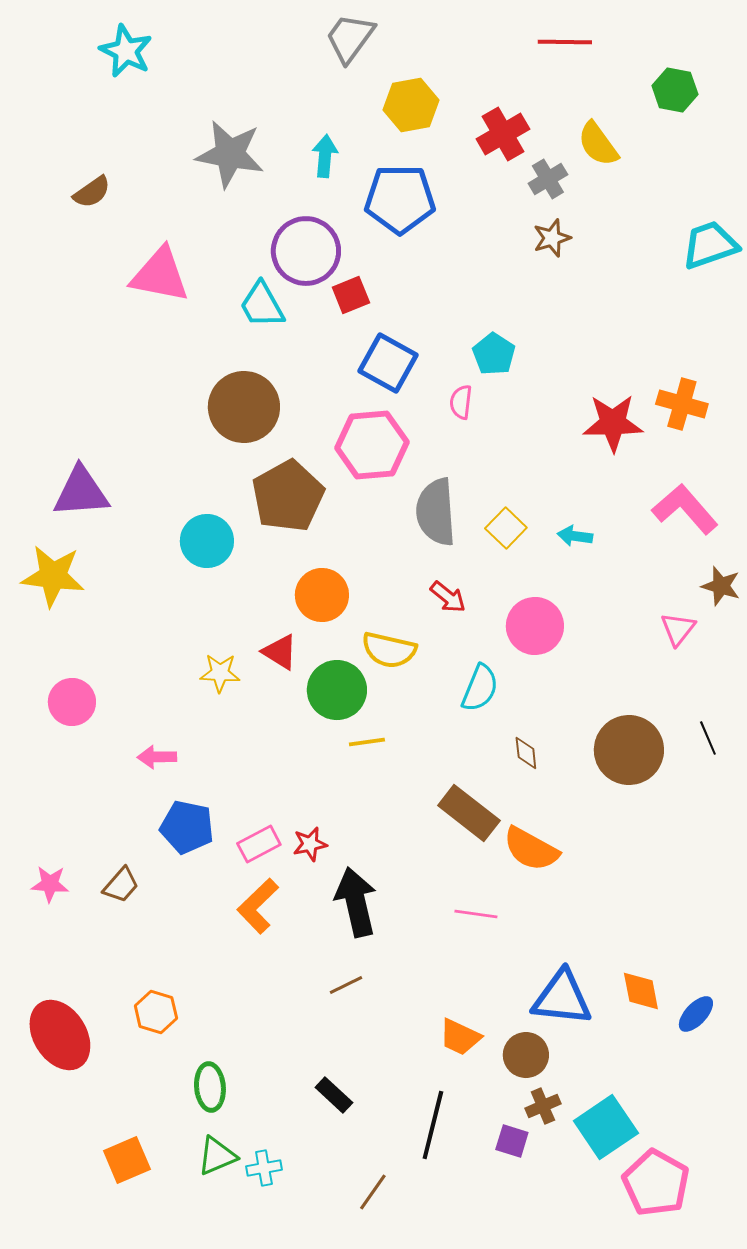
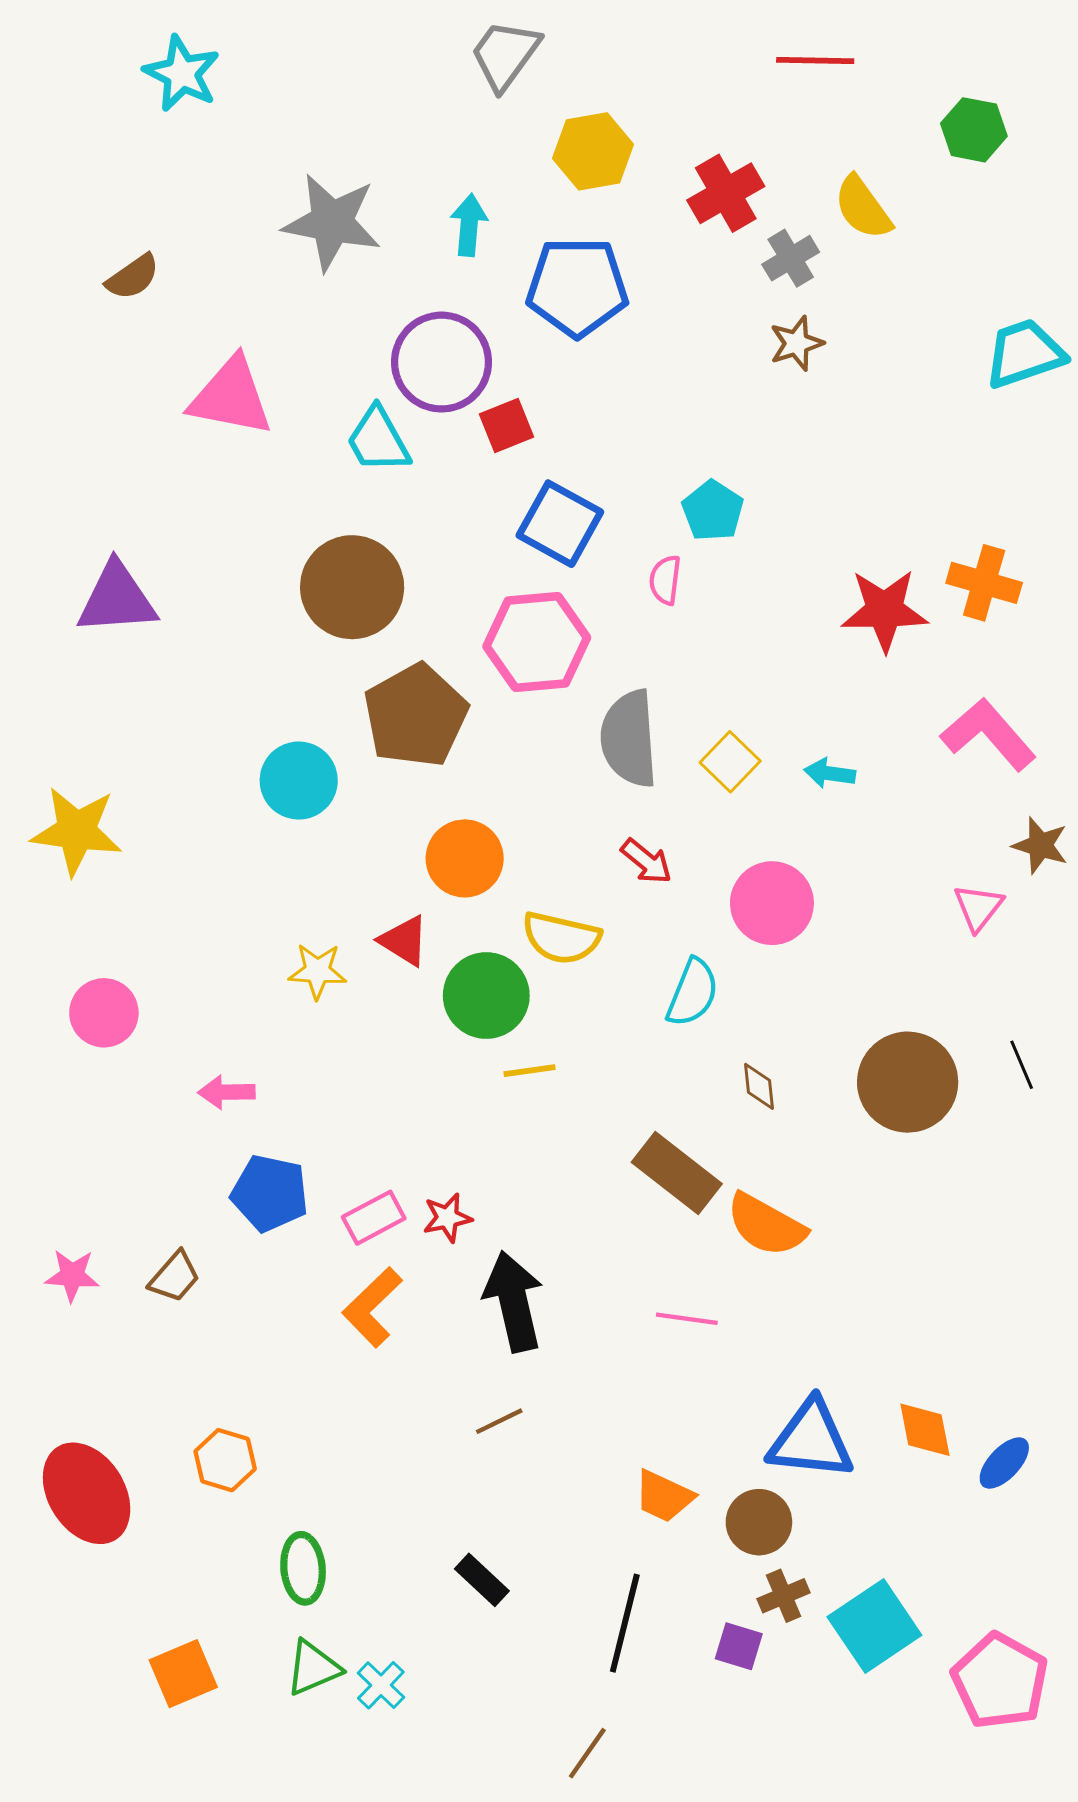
purple triangle: (81, 492) -> (117, 599), moved
cyan cross: (264, 1168) -> (381, 1685), turned -36
pink pentagon: (656, 1183) -> (1000, 1681), moved
brown line: (373, 1192) -> (587, 1753), moved

